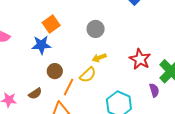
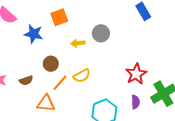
blue star: (41, 45) -> (34, 34), moved
yellow arrow: (99, 58) -> (78, 43), moved
purple semicircle: (154, 90) -> (135, 102), moved

